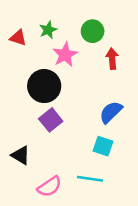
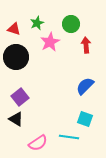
black circle: (44, 86) -> (16, 57), moved
purple square: (51, 120) -> (20, 97), moved
cyan square: (103, 146) -> (85, 119), moved

